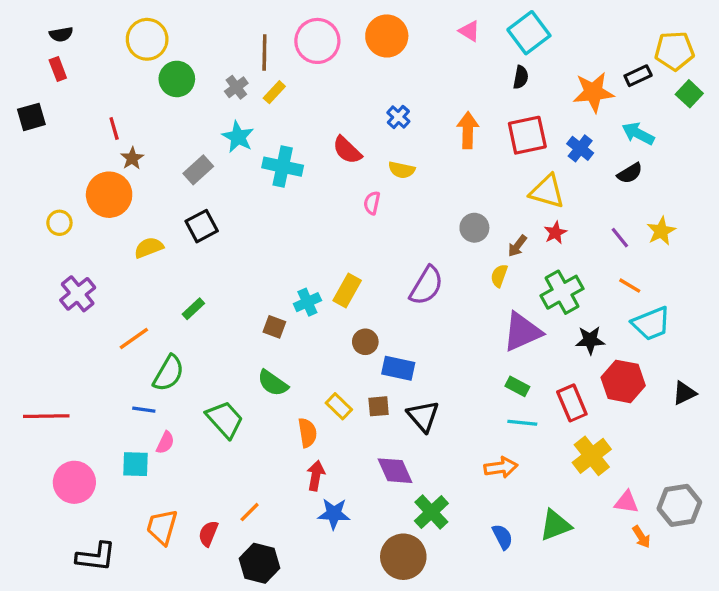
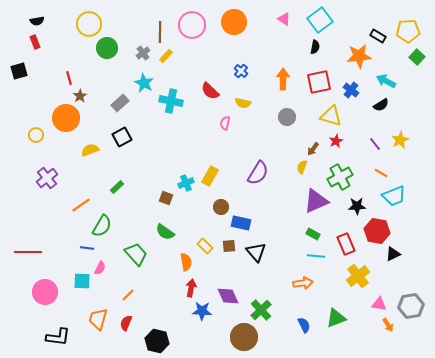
black rectangle: (638, 76) -> (378, 36), moved, turned 56
gray circle: (474, 228) -> (287, 117), moved
black triangle: (684, 393) -> (393, 254), moved
purple diamond: (395, 471) -> (228, 296), moved
orange line: (250, 512) -> (128, 295), moved

